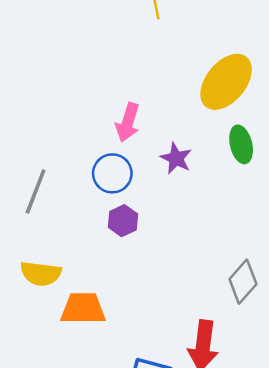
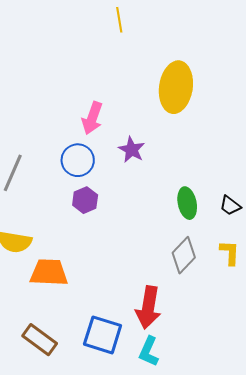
yellow ellipse: (226, 82) -> (176, 87), turned -33
green ellipse: (241, 144) -> (187, 203), moved

